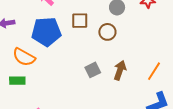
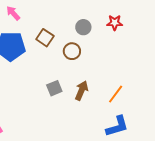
brown square: (80, 21) -> (45, 38), turned 30

